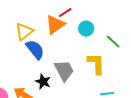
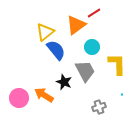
red line: (65, 13) -> (94, 13), moved
cyan circle: (86, 29) -> (92, 47), moved

